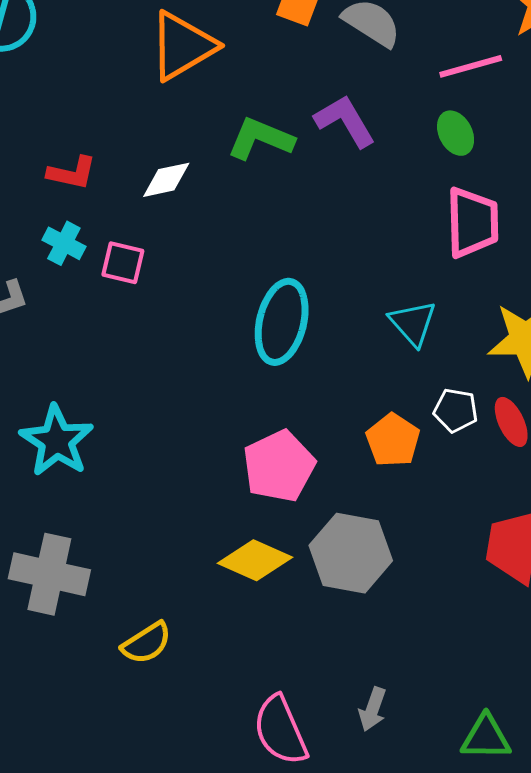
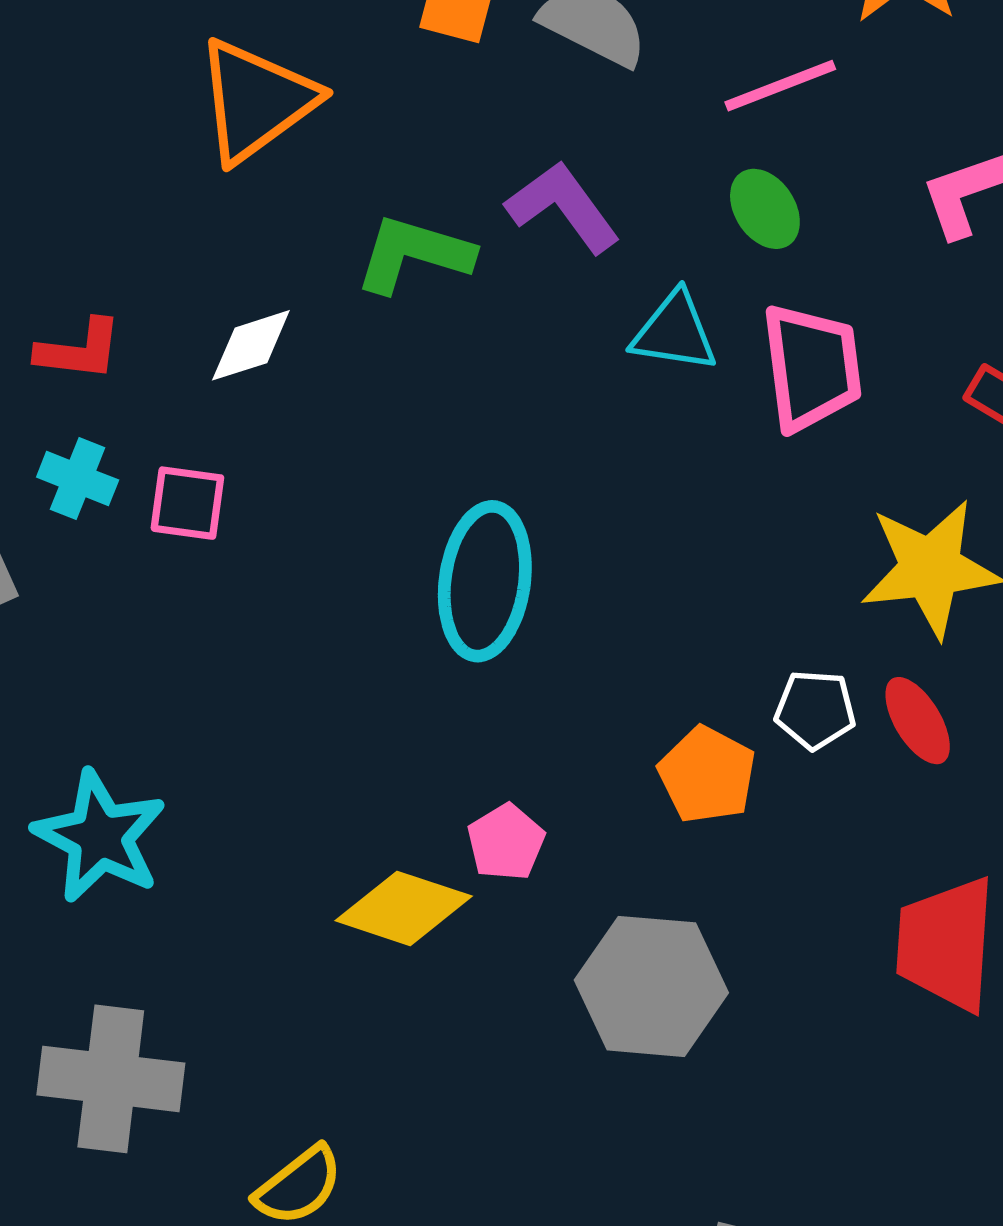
cyan triangle: (413, 323) -> (674, 332), moved, turned -34
pink pentagon: (279, 466) -> (506, 842), size x0.6
yellow diamond: (255, 560) -> (404, 908), moved

